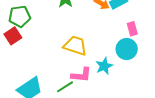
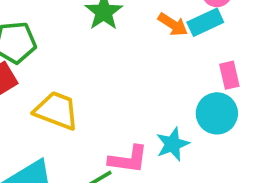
yellow trapezoid: (75, 46) -> (56, 111), moved

